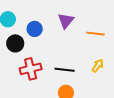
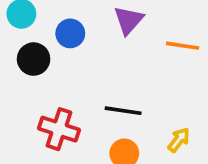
yellow arrow: (98, 66) -> (179, 140), moved
red cross: (31, 69) -> (59, 129), moved, turned 30

